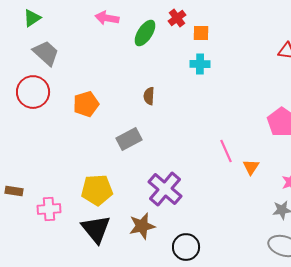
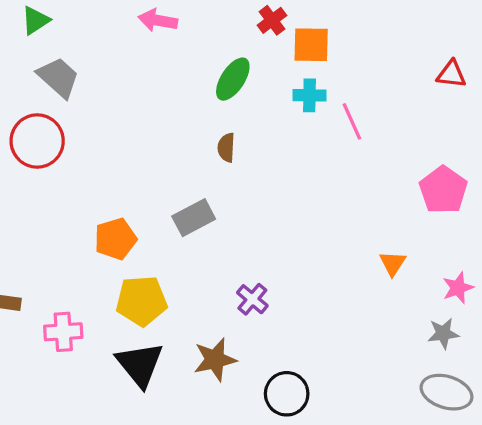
green ellipse: (145, 33) -> (233, 79), moved
orange square: (201, 33) -> (311, 45), size x1.4
orange pentagon: (86, 104) -> (115, 239), moved
pink line: (226, 151) -> (352, 121), moved
purple cross: (165, 189) -> (252, 299), size x0.6

